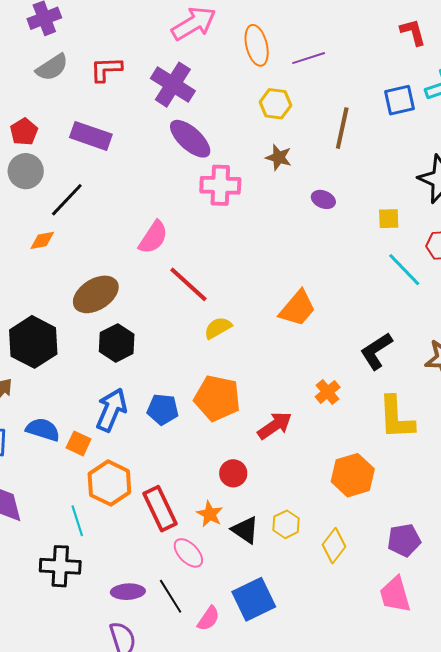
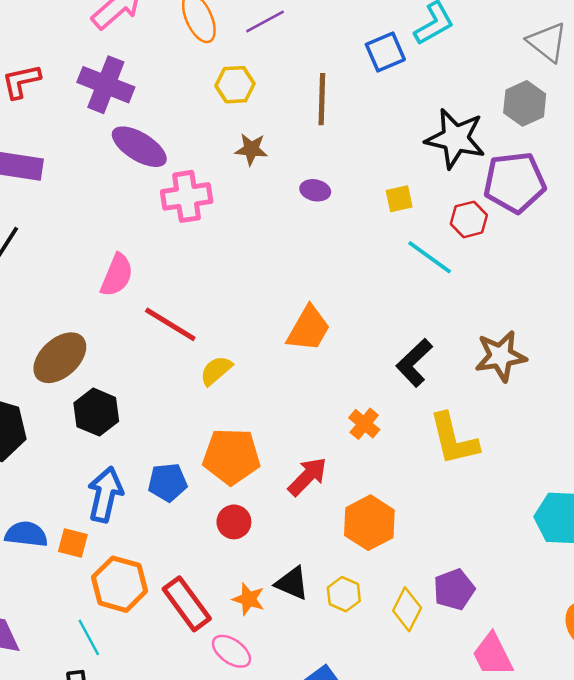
red circle: (233, 473) -> (234, 522), moved
orange hexagon: (353, 475) -> (369, 523), moved
black triangle: (245, 530) -> (292, 583), moved
purple pentagon: (404, 540) -> (454, 589), moved

